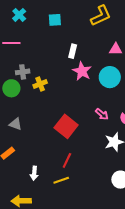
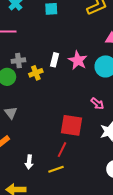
white rectangle: (73, 51) -> (55, 60), moved
gray triangle: (15, 124) -> (11, 113), turned 32
red square: (66, 126) -> (71, 125), moved, turned -30

